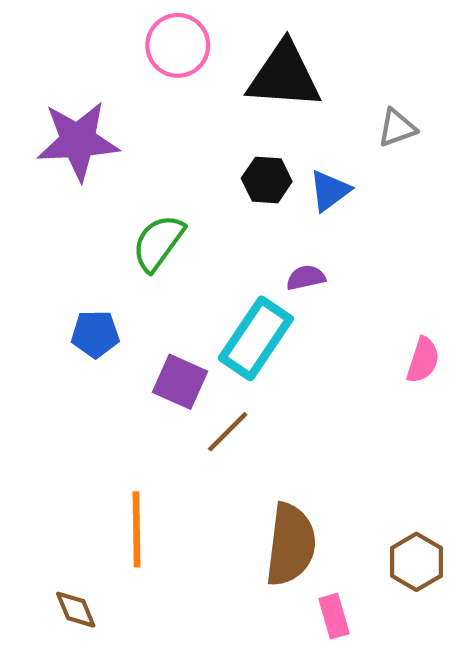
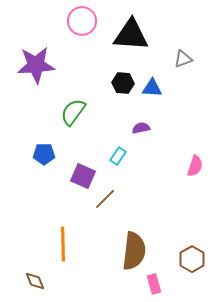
blue triangle: (330, 191) -> (152, 88), turned 40
cyan rectangle: (256, 338) -> (118, 156), size x0.5

